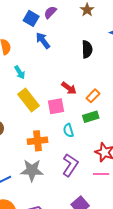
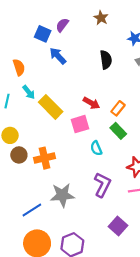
cyan arrow: (20, 72) -> (29, 92), moved
yellow rectangle: (29, 100) -> (51, 107), moved
green rectangle: (91, 117) -> (118, 131), turned 70
orange cross: (37, 141) -> (44, 158), moved

